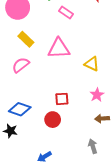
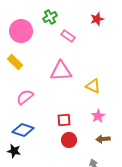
yellow rectangle: (26, 39) -> (15, 62), moved
pink semicircle: (21, 65) -> (25, 97), moved
red circle: (53, 120) -> (69, 140), moved

